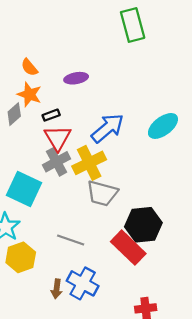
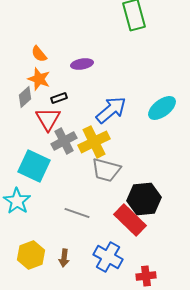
red triangle: (58, 138) -> (48, 119), moved
yellow hexagon: (21, 257) -> (31, 255), moved
blue cross: (83, 283) -> (108, 257), moved

